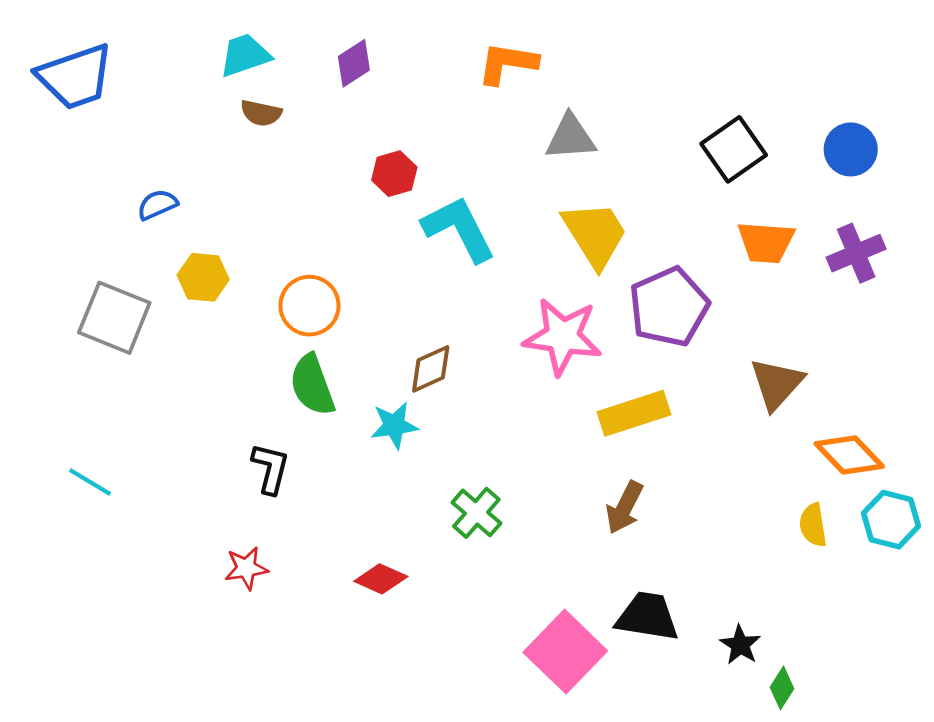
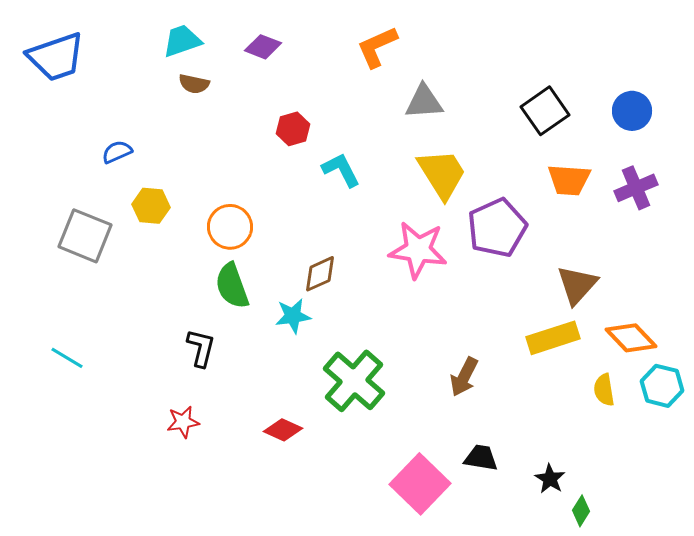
purple diamond: (354, 63) -> (263, 47), turned 54
orange L-shape: (507, 63) -> (377, 47), turned -33
cyan L-shape: (459, 229) -> (341, 170), size x0.7
yellow rectangle: (634, 413) -> (553, 338), moved
green cross: (476, 513) -> (354, 381), size x1.6
black trapezoid: (647, 617) -> (481, 458), size x0.7

